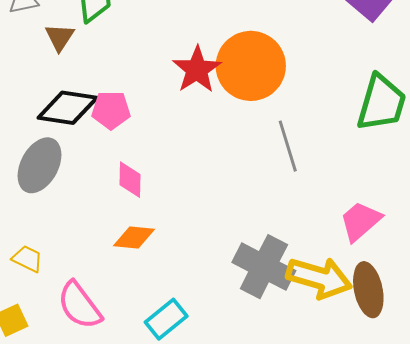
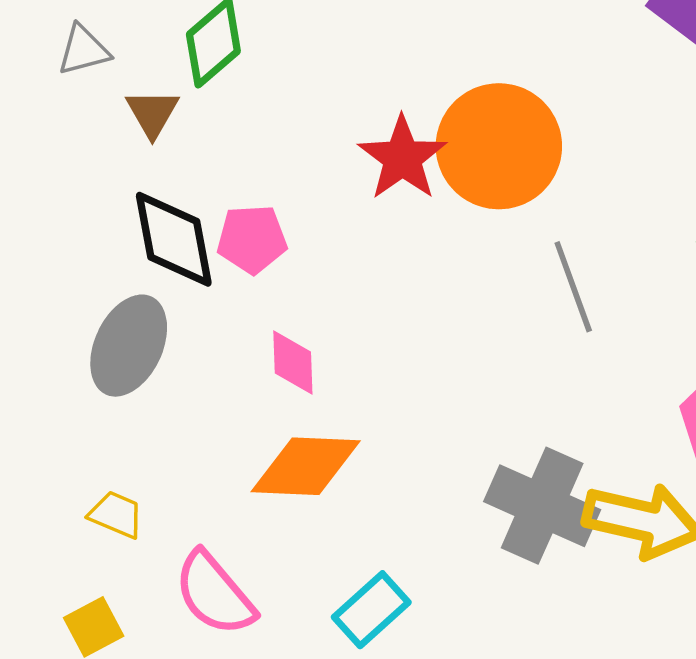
black diamond: (68, 108) -> (174, 239), turned 74
orange diamond: (134, 238) -> (306, 466), size x1.5

